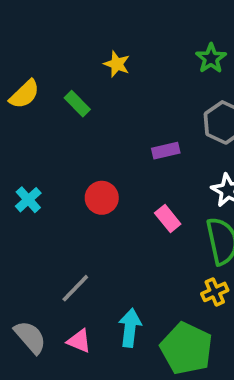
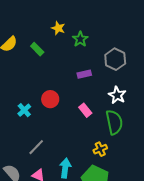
green star: (211, 58) -> (80, 39), moved
cyan cross: (28, 200) -> (24, 110), moved
yellow cross: (215, 292) -> (100, 149), moved

